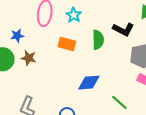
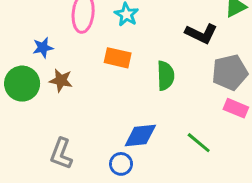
green semicircle: (98, 40) -> (166, 76), moved
blue diamond: (89, 83) -> (140, 135), moved

